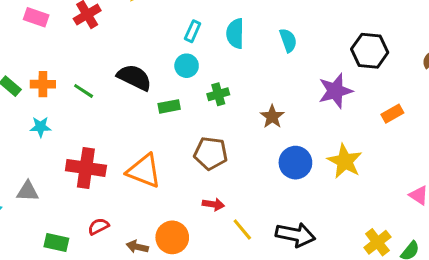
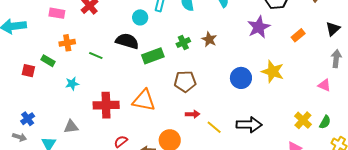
cyan circle: (187, 66) -> (140, 17), moved
orange cross: (43, 84) -> (67, 43), moved
green rectangle: (169, 106) -> (153, 56), size x1.5
brown star: (272, 117) -> (209, 39), moved

